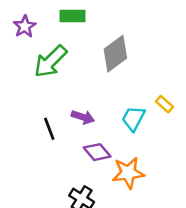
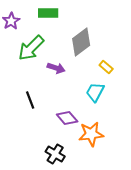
yellow rectangle: (165, 104) -> (106, 67), moved
purple arrow: (83, 117) -> (56, 68), moved

